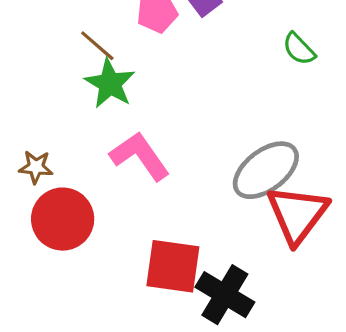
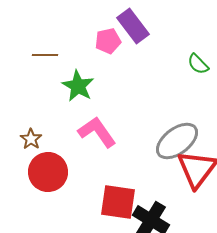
brown line: (97, 46) -> (45, 55), moved, turned -40
brown star: (36, 167) -> (31, 139), turned 30

